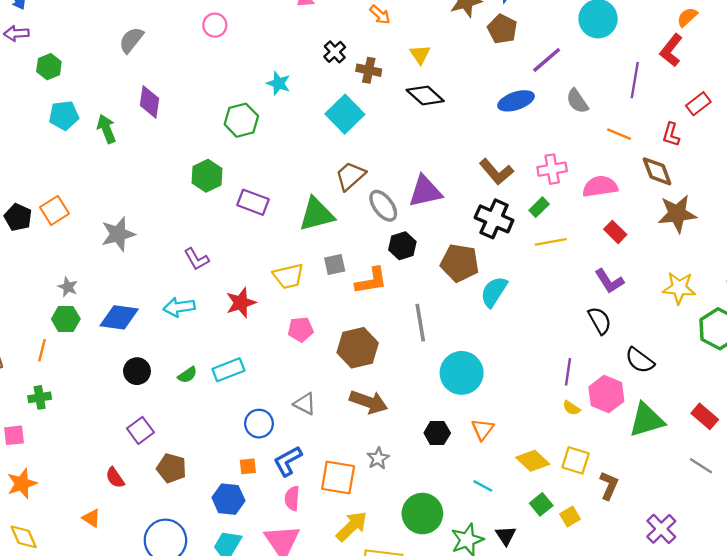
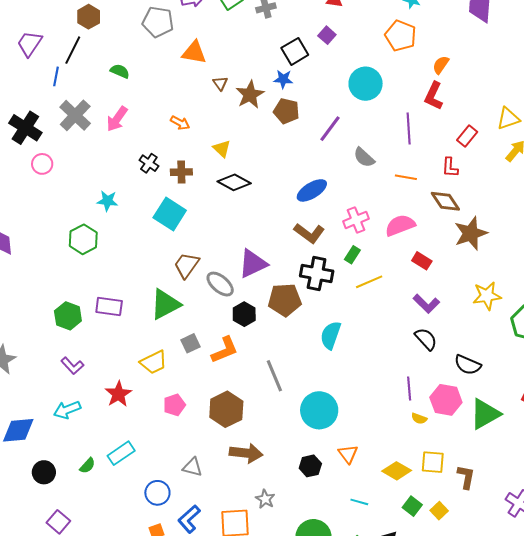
blue ellipse: (516, 101) -> (312, 190), moved
green hexagon: (207, 176) -> (68, 316), moved
brown pentagon: (460, 263) -> (285, 300), moved

